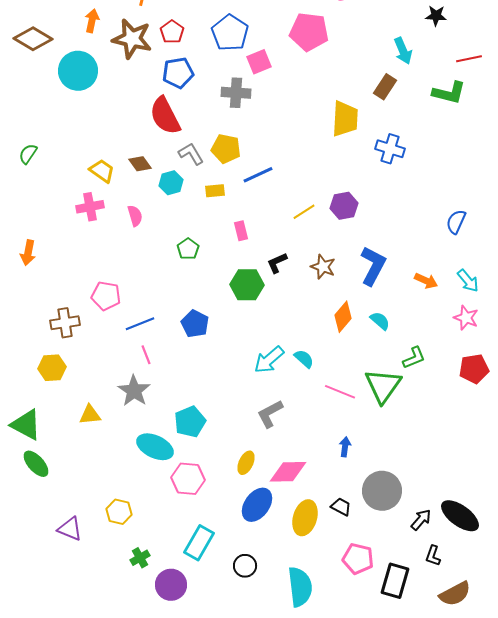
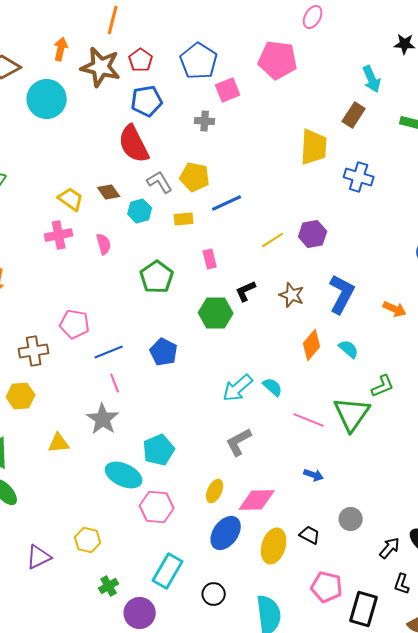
gray cross: (236, 93) -> (205, 121), size x0.7
green pentagon: (188, 249) -> (157, 277), size x1.5
blue arrow: (345, 447) -> (314, 475), turned 102
gray circle: (382, 491) -> (351, 519), size x0.6
purple triangle: (70, 529) -> (39, 557), turned -48

